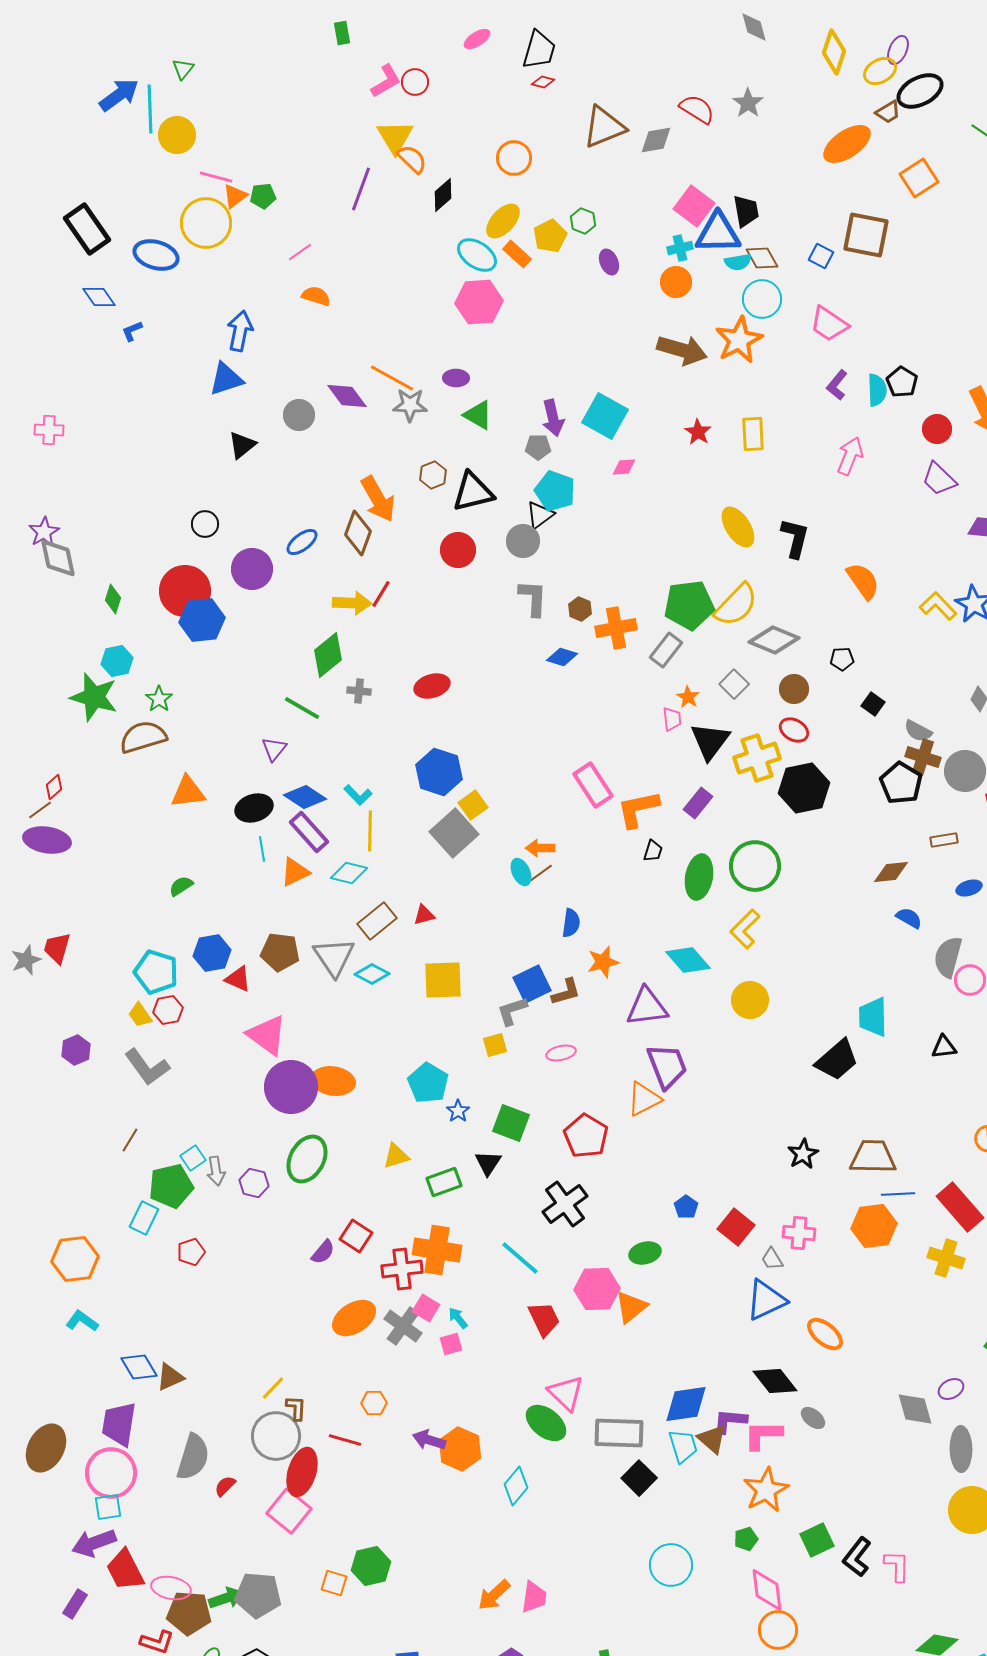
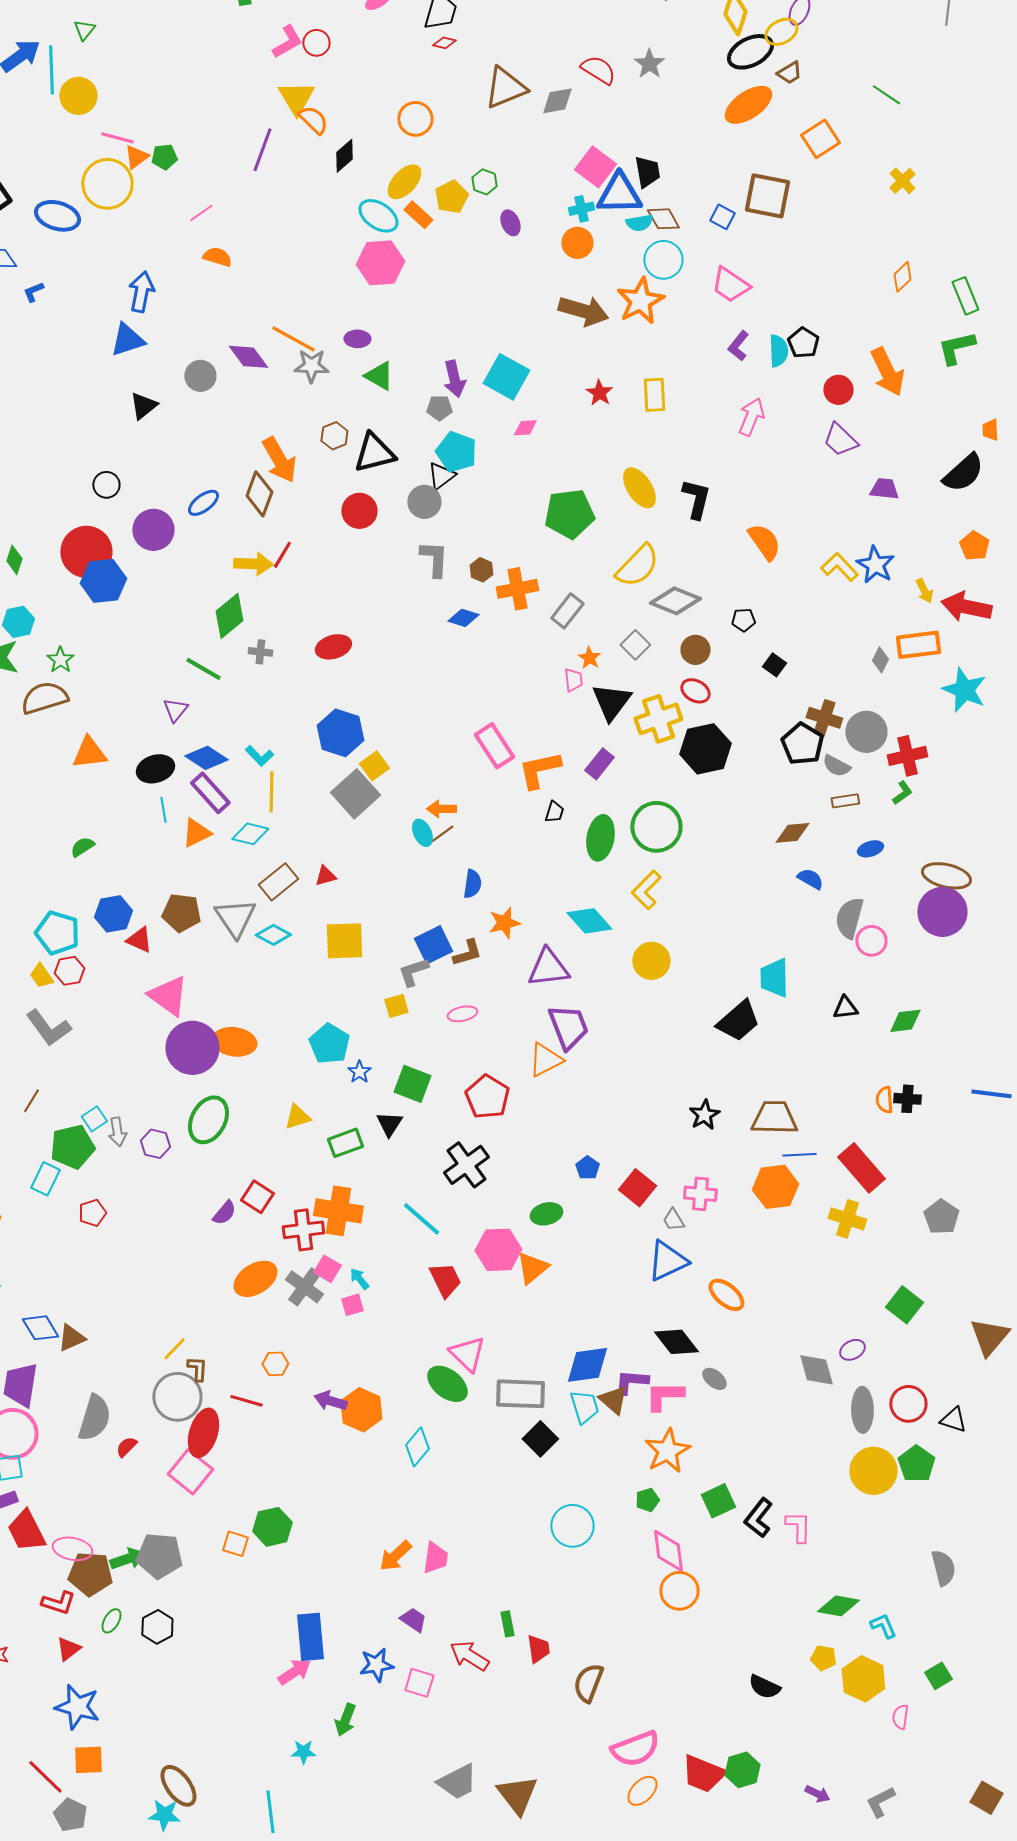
black ellipse: (920, 91) -> (750, 52), moved
green pentagon: (689, 605) -> (569, 514), moved
gray semicircle: (918, 731) -> (836, 766), moved

